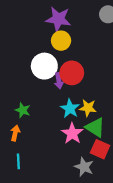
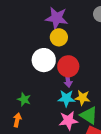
purple arrow: (59, 81) -> (68, 80), moved
cyan star: (70, 109) -> (66, 98), turned -30
pink star: (72, 133) -> (68, 121), turned 30

